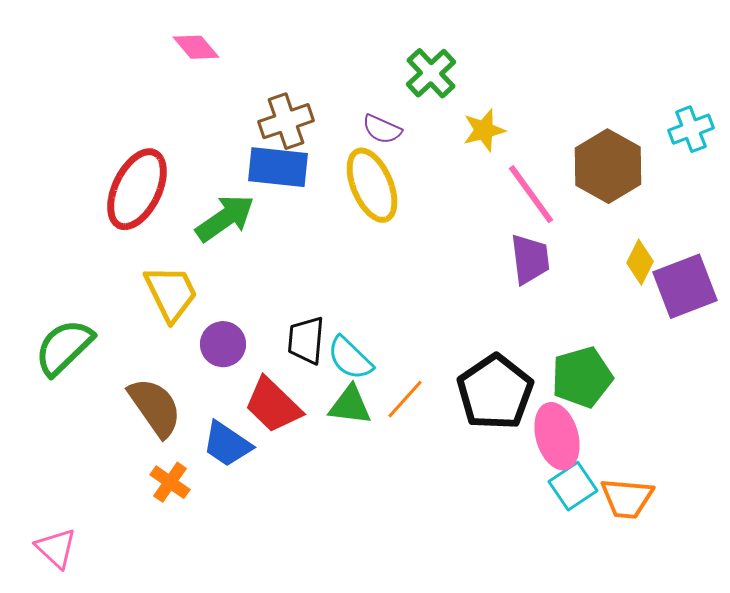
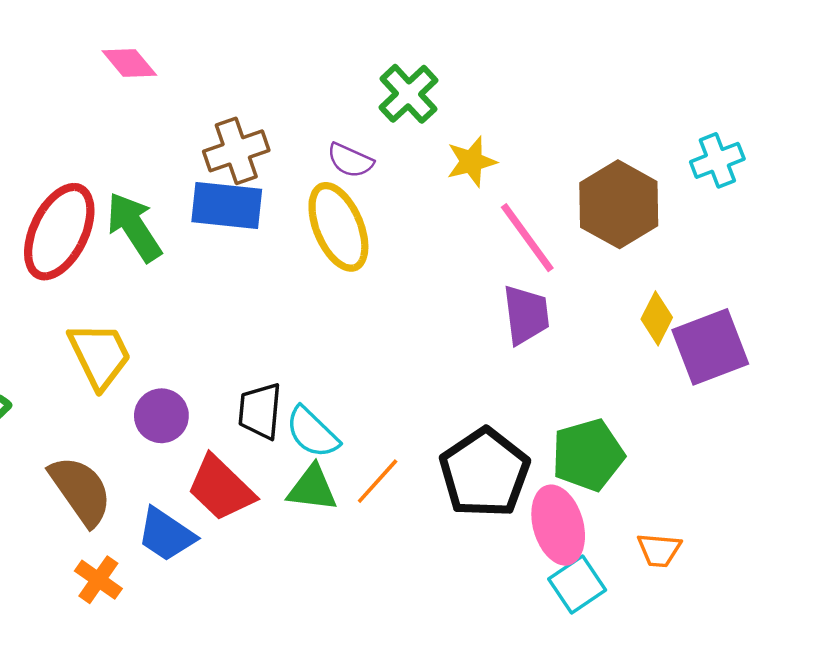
green arrow: (225, 218) -> (134, 227), moved, turned -88
orange trapezoid: (627, 498) -> (659, 550), moved, size x0.7

